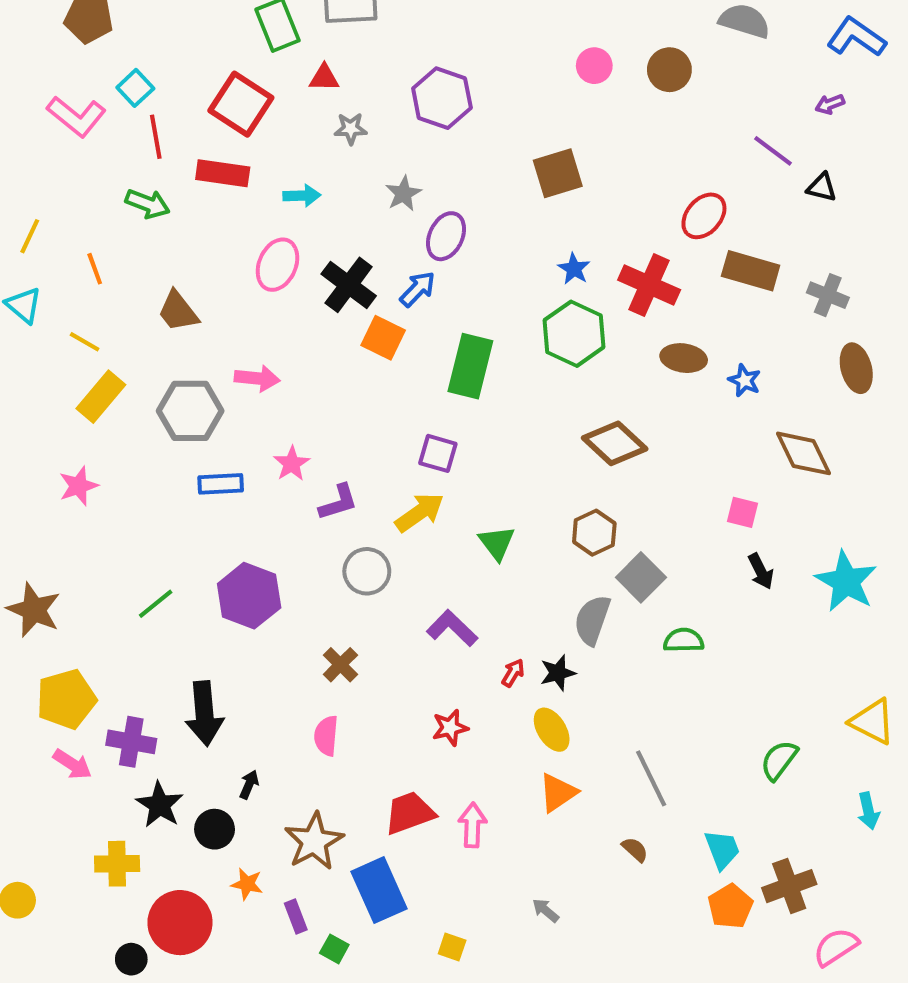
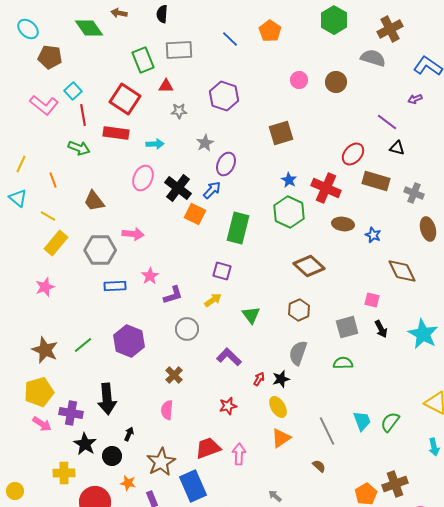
black triangle: (822, 187) -> (397, 148), moved
yellow arrow: (420, 512) -> (213, 300), size x0.7
gray square: (641, 577) -> (347, 327), moved, turned 30
brown star: (34, 610) -> (45, 350), moved
cyan trapezoid: (722, 849) -> (362, 421), moved

